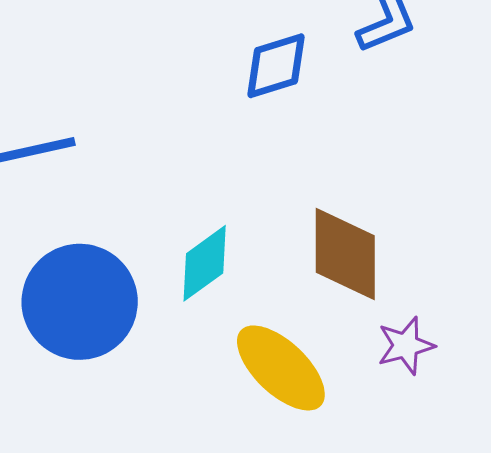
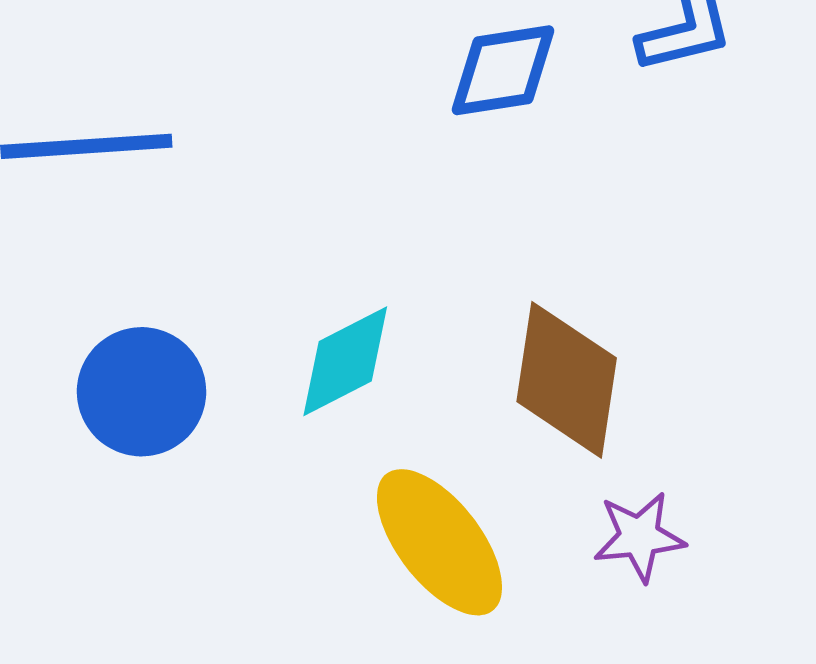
blue circle: (80, 302) -> (142, 392), size x0.7

